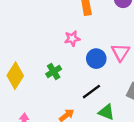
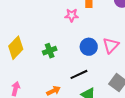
pink star: (72, 38) -> (72, 15), moved

